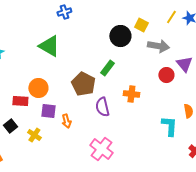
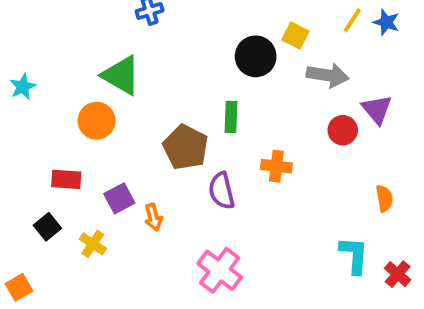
green rectangle: (107, 68) -> (231, 117), turned -35
orange circle: (38, 88) -> (97, 121), moved
purple square: (48, 111) -> (119, 198), turned -35
cyan L-shape: (169, 126) -> (354, 255), moved

